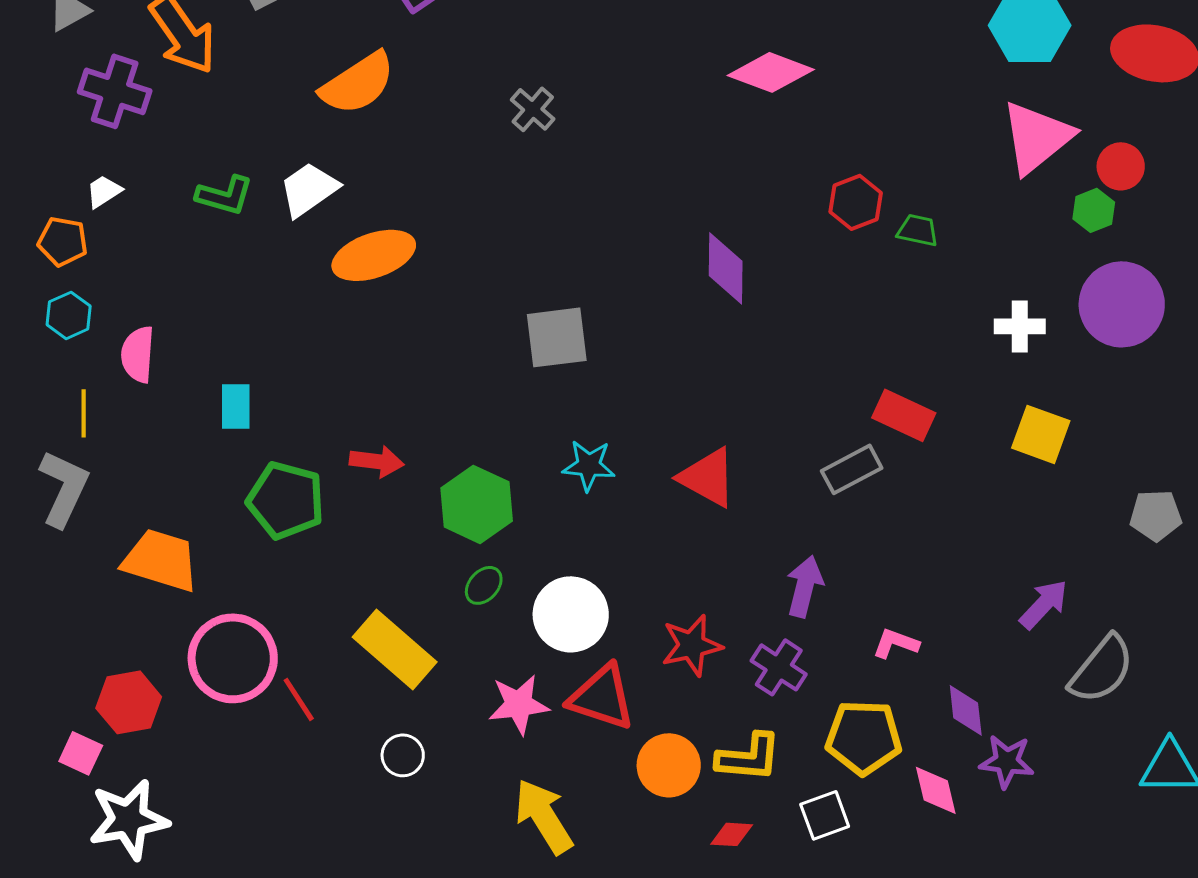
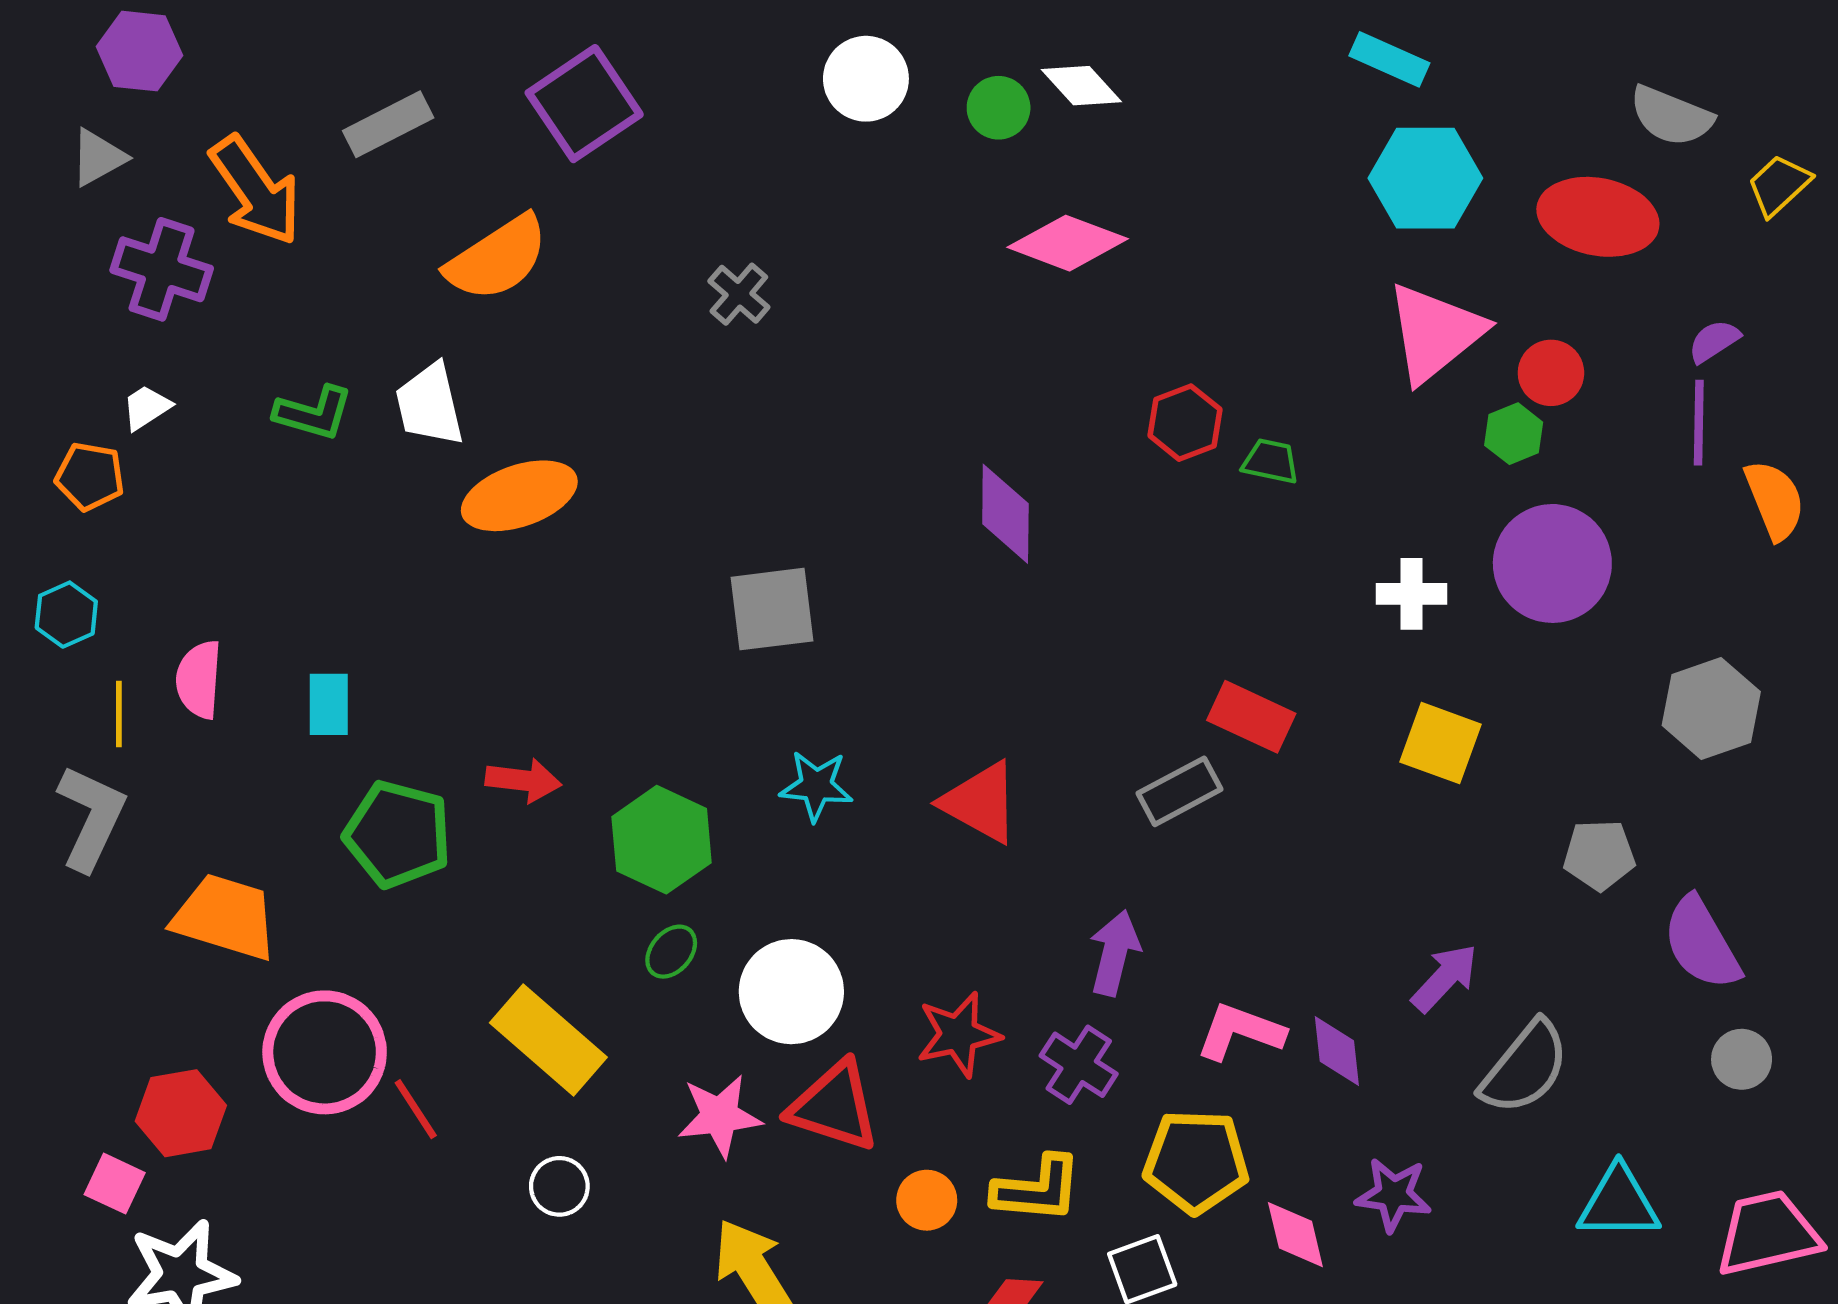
white trapezoid: (309, 189) -> (430, 405), turned -68
cyan hexagon: (69, 315) -> (66, 615), moved
pink semicircle: (138, 354) -> (199, 679), moved
pink L-shape: (896, 643) -> (1240, 1032), size x1.4
purple diamond: (966, 710) -> (1337, 1051), moved
orange circle: (669, 765) -> (927, 1200), size x0.7

